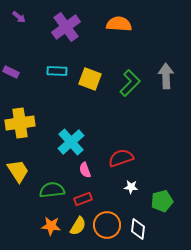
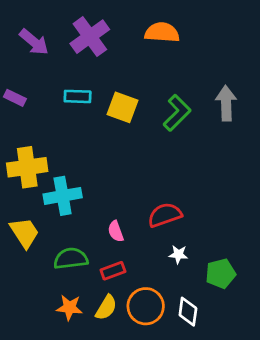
purple arrow: (19, 17) -> (34, 42), moved, size x1.6
cyan cross: (71, 142) -> (63, 196), moved, turned 32

